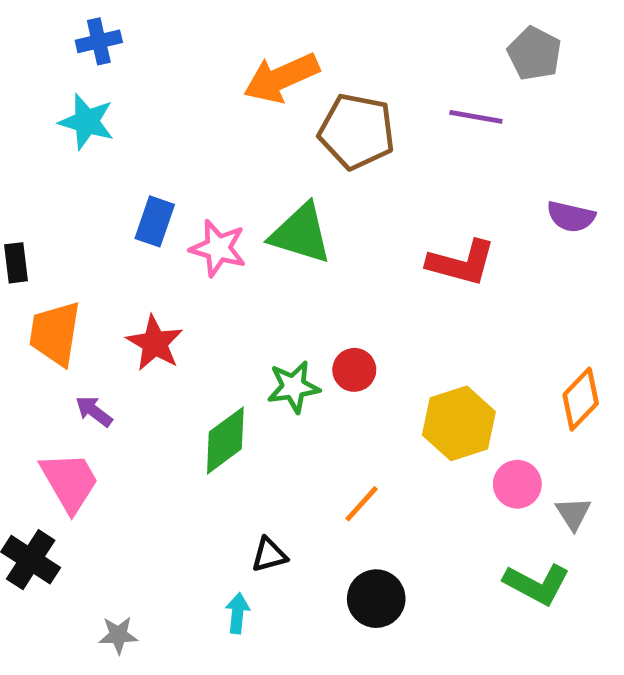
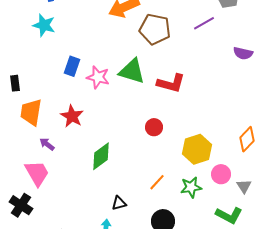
purple line: (476, 117) -> (204, 23), turned -40
purple semicircle: (571, 217) -> (243, 53), moved
red L-shape: (461, 263) -> (171, 83), moved
green star: (293, 387) -> (191, 187), moved

